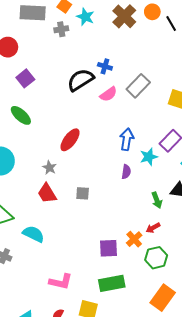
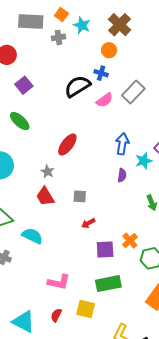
orange circle: (152, 12) -> (109, 50), moved
red arrow: (153, 228) -> (88, 223), moved

